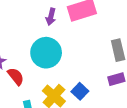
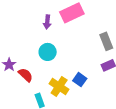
cyan circle: (46, 53) -> (48, 52), size x0.7

